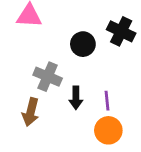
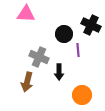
purple line: (107, 101) -> (78, 50), moved

